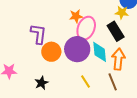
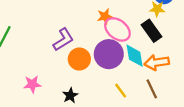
pink ellipse: (86, 28) -> (117, 29), turned -70
purple L-shape: (38, 34) -> (63, 40), turned 55
orange arrow: (118, 59) -> (157, 62), turned -100

